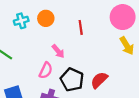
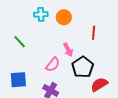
black pentagon: (72, 80) -> (83, 67), moved

